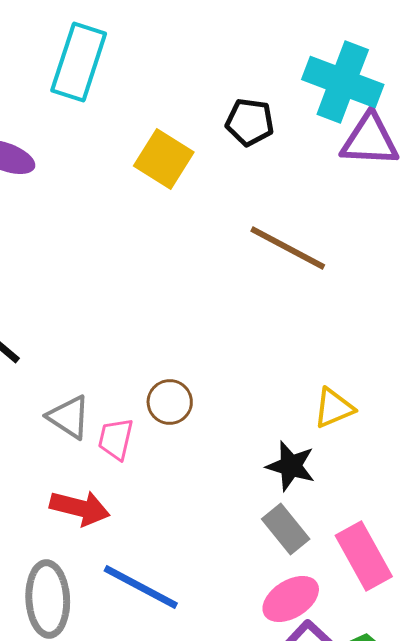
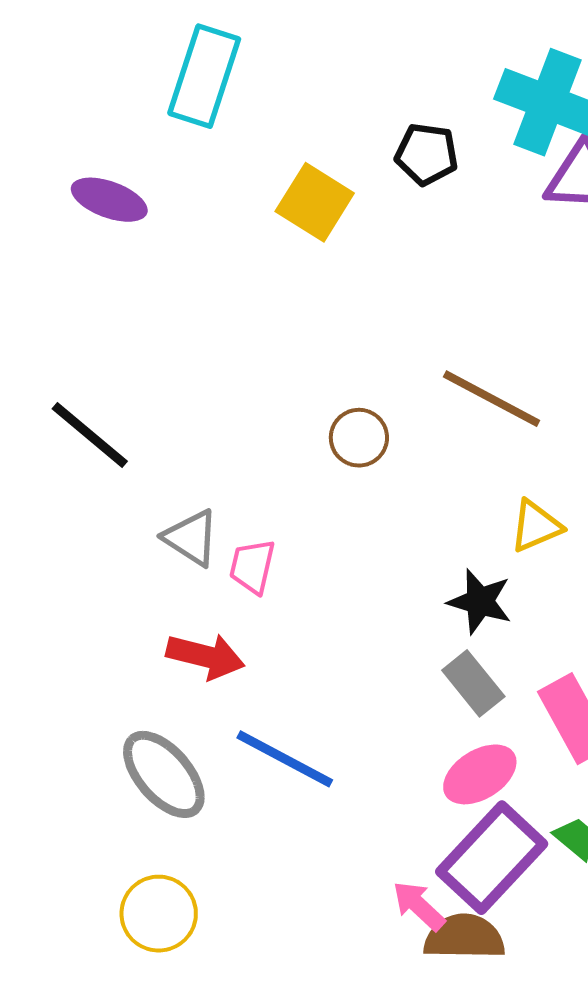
brown line: (288, 248) -> (492, 399), moved
brown circle: (170, 402) -> (359, 438), moved
gray ellipse: (48, 599) -> (164, 774), turned -38

